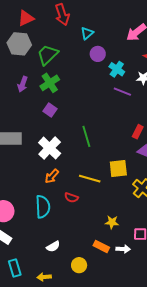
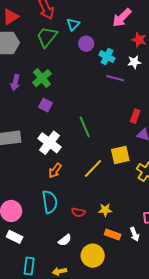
green trapezoid: (48, 55) -> (47, 37), moved
yellow line: (90, 179) -> (93, 168), turned -55
red semicircle: (71, 198) -> (78, 212), moved
yellow star: (112, 222) -> (105, 210), moved
white arrow: (123, 249) -> (135, 234), turned 72
yellow circle: (79, 265) -> (93, 256), size x1.5
cyan rectangle: (15, 268) -> (29, 266), turned 30

